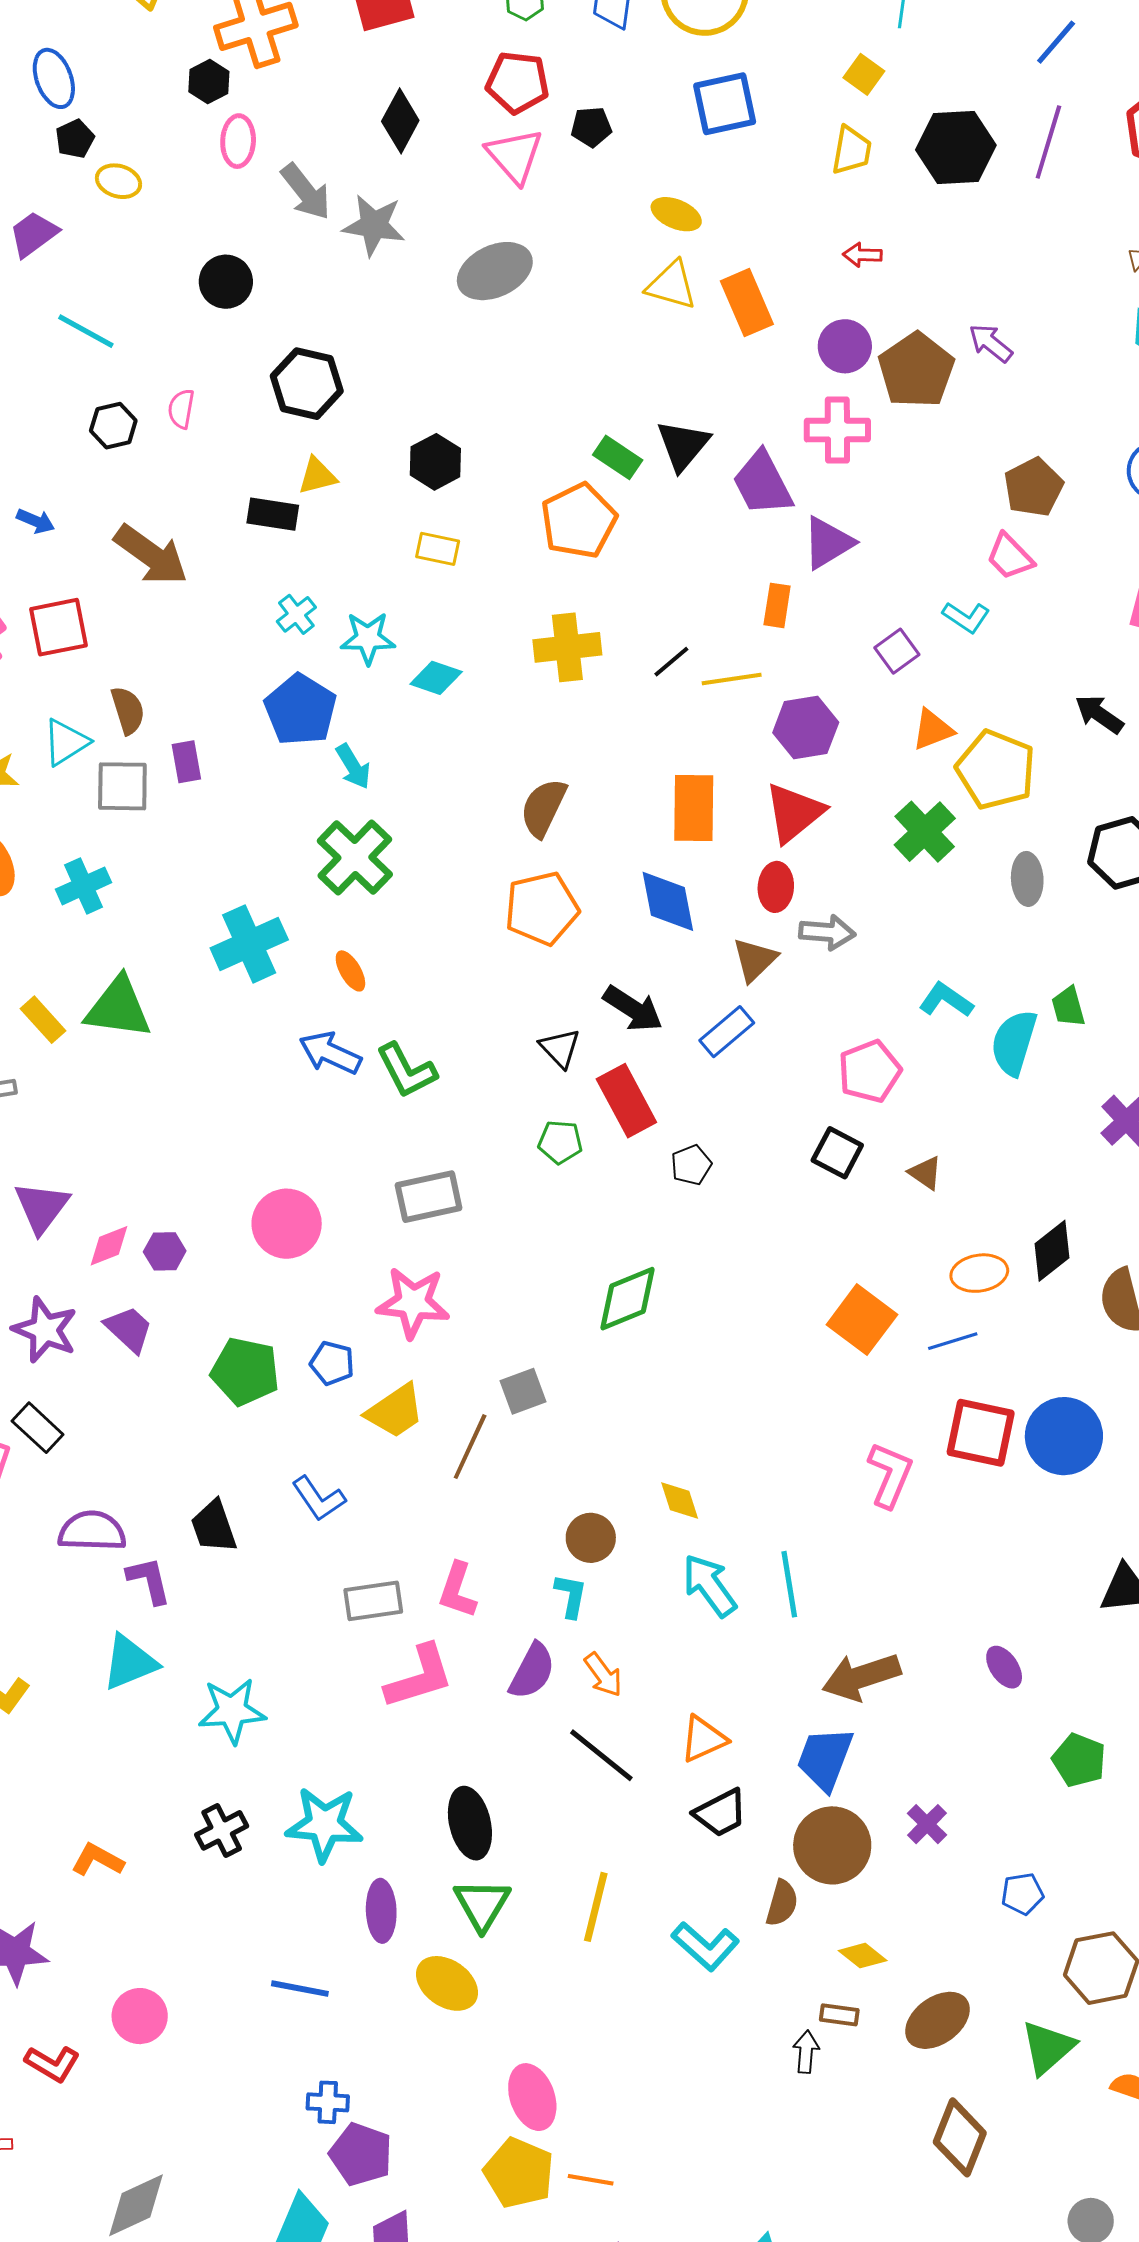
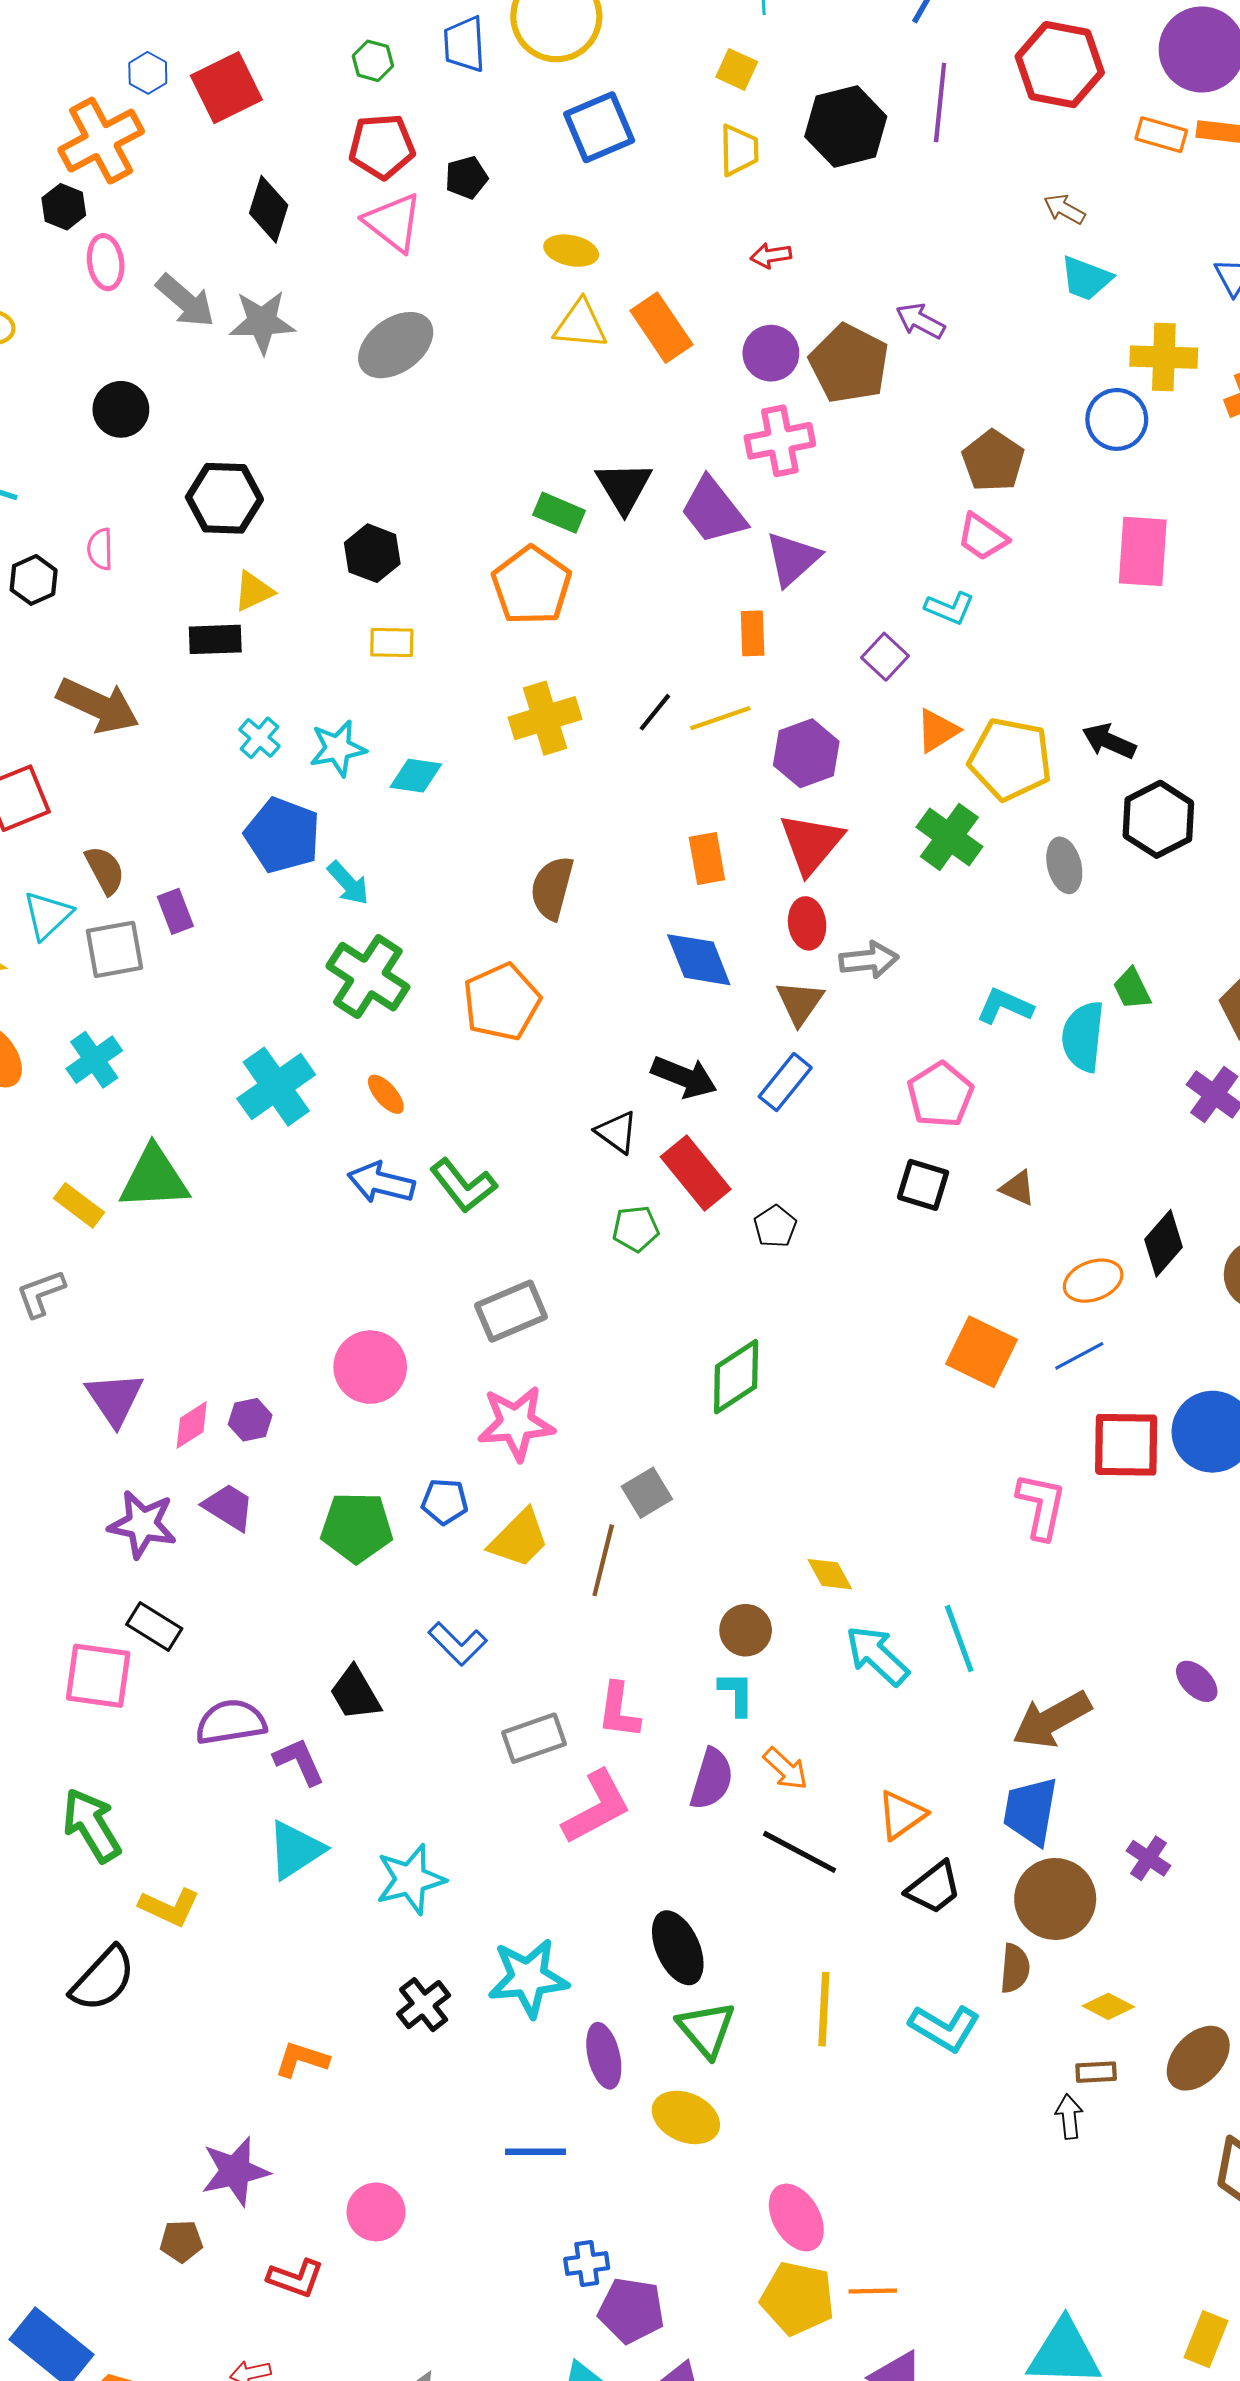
black arrow: (1099, 714) -> (1109, 741), moved
orange rectangle: (694, 808) -> (707, 858), size x0.7
orange pentagon: (542, 908) -> (502, 1002), moved

